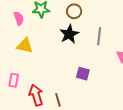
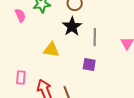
gray line: (99, 36) -> (95, 37), moved
yellow triangle: (25, 46) -> (51, 50), moved

